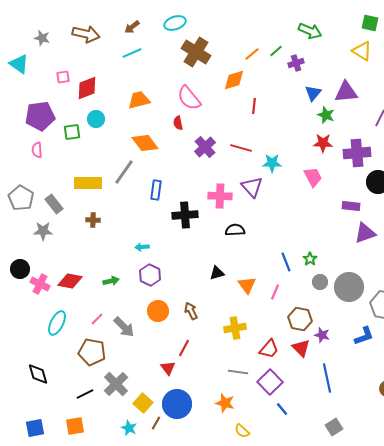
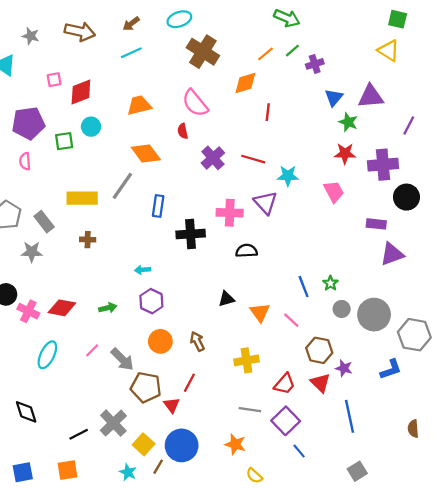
green arrow: (310, 31) -> (287, 18), moved
pink line: (275, 292) -> (291, 320), turned -70
brown pentagon: (92, 352) -> (146, 387), moved

